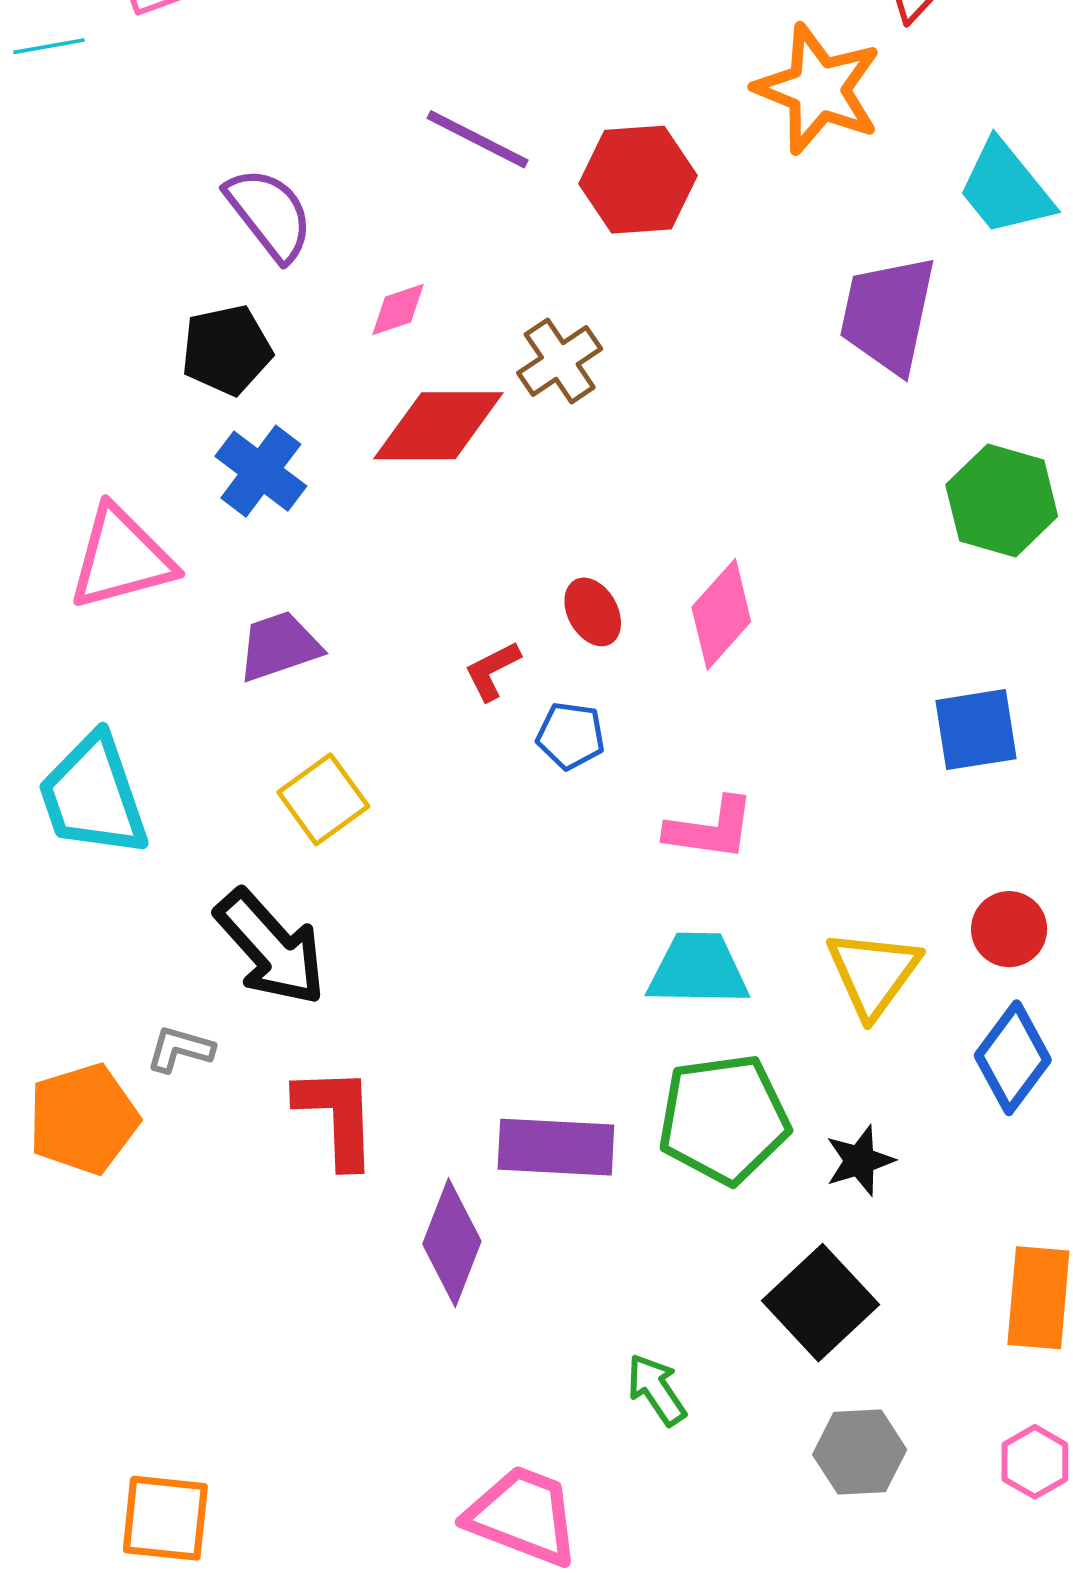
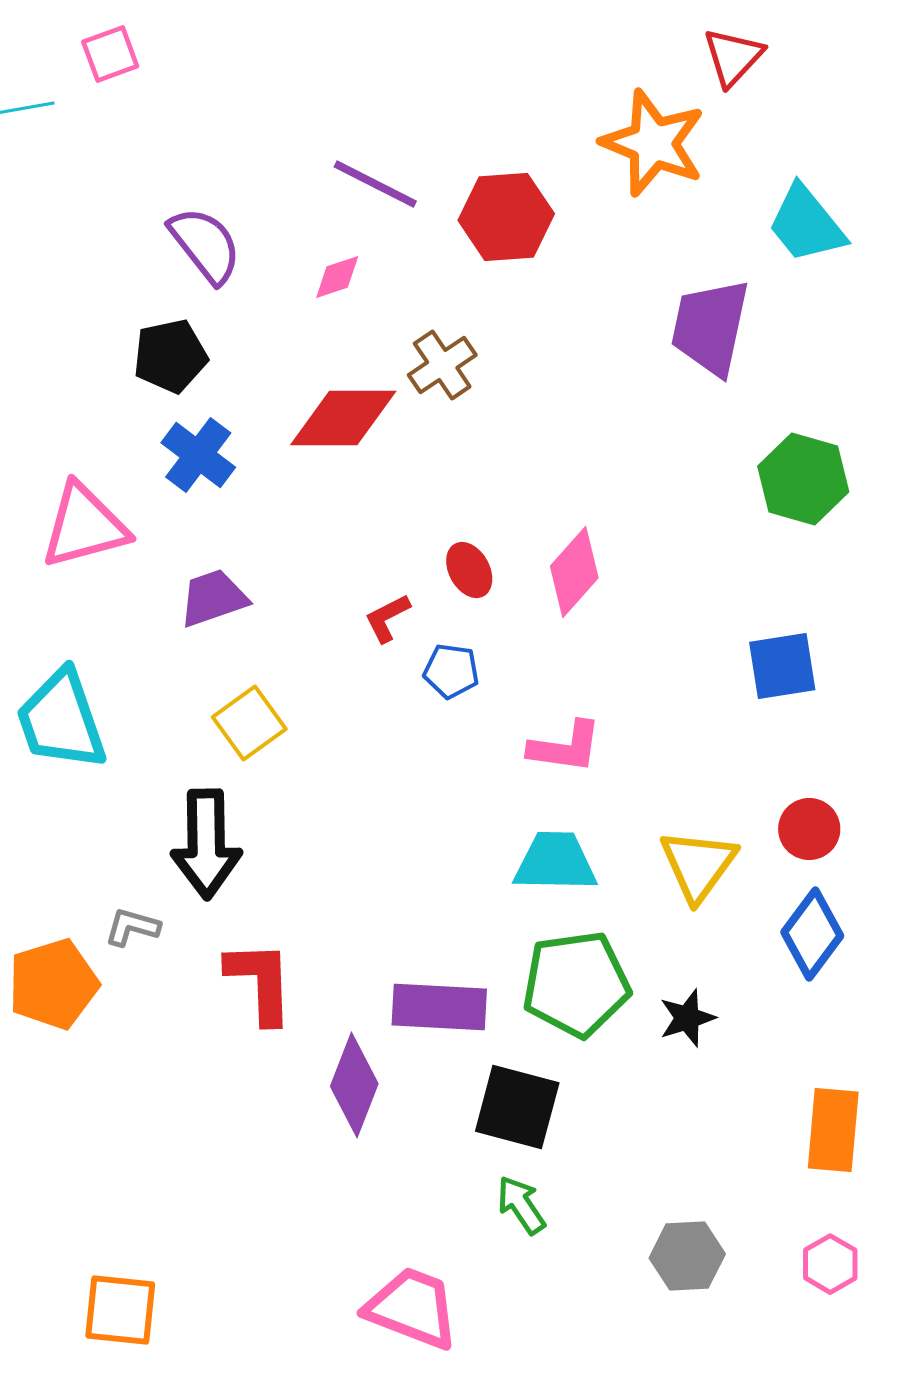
pink diamond: (398, 309) -> (337, 277), moved
black arrow: (271, 947) -> (206, 844), turned 41
black square: (820, 1303) -> (517, 1107), moved, turned -32

